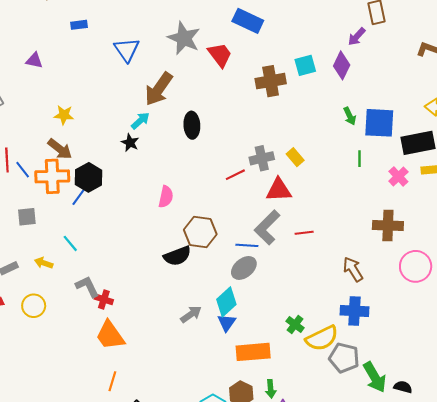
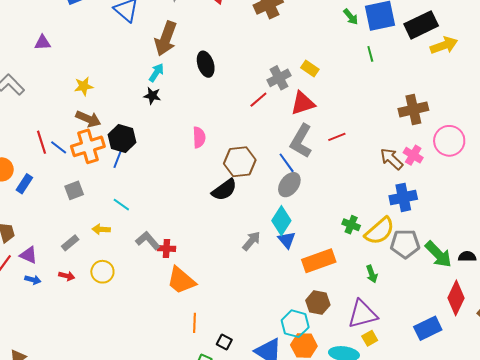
pink cross: (398, 177) -> (413, 155), moved
blue line: (247, 245) -> (287, 163), turned 65
green arrow: (271, 389) -> (372, 274), moved

